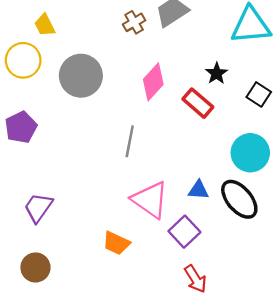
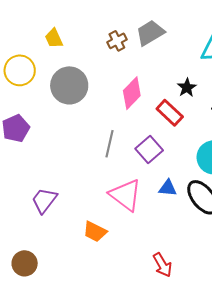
yellow trapezoid: (45, 25) -> (54, 38), moved
purple trapezoid: (38, 208) -> (44, 200), moved
purple square: (184, 232) -> (149, 150), moved
brown circle: (35, 267) -> (25, 263), moved

